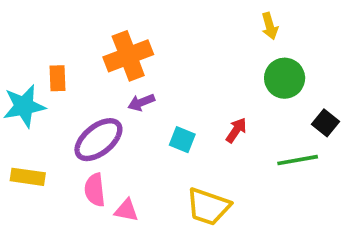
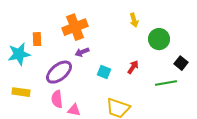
yellow arrow: (270, 26) -> (134, 20), moved

